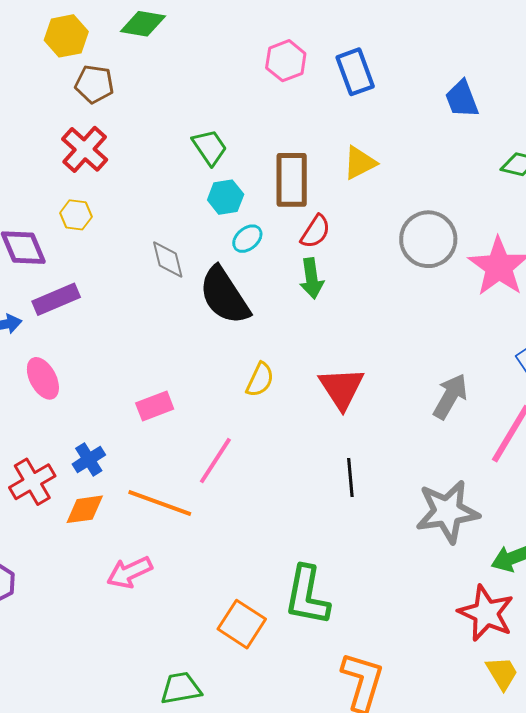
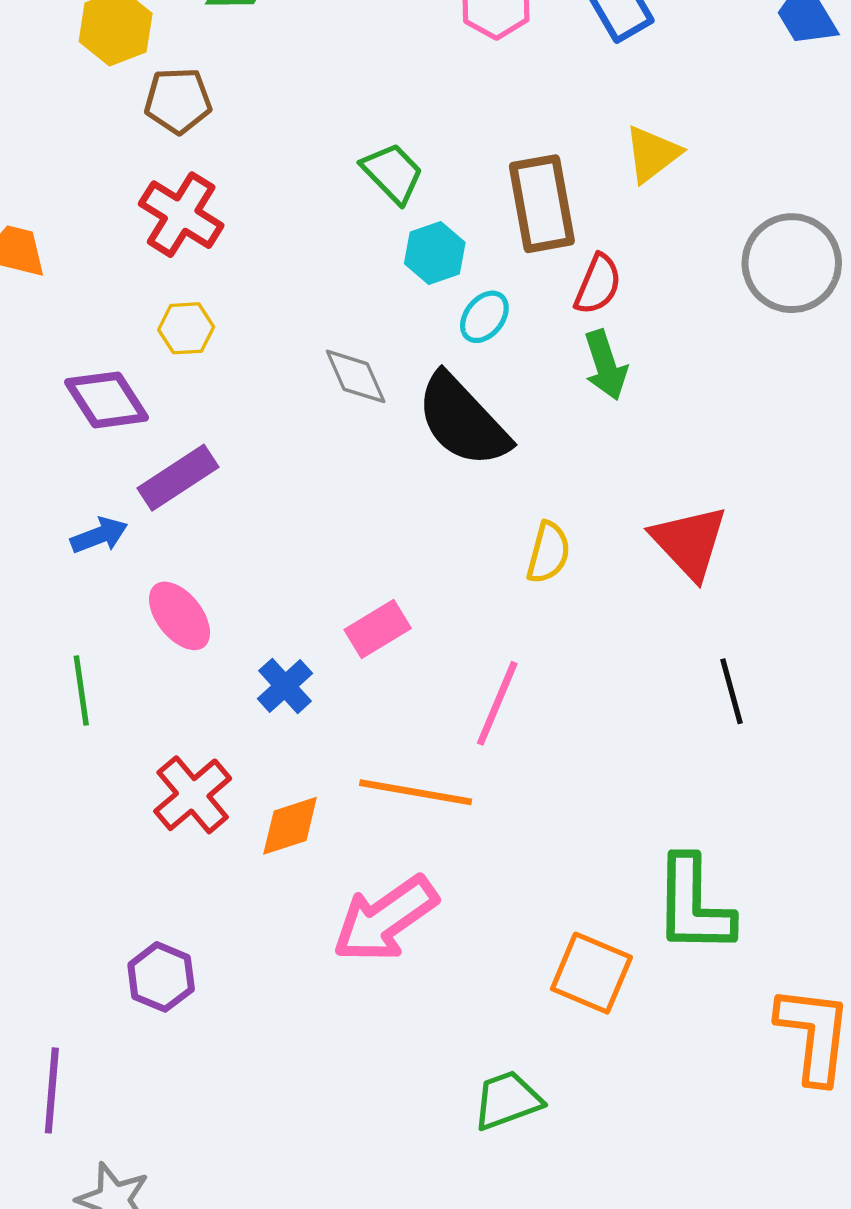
blue cross: (89, 459) -> (285, 686), moved
pink arrow: (129, 572) -> (385, 919), size x1.4

